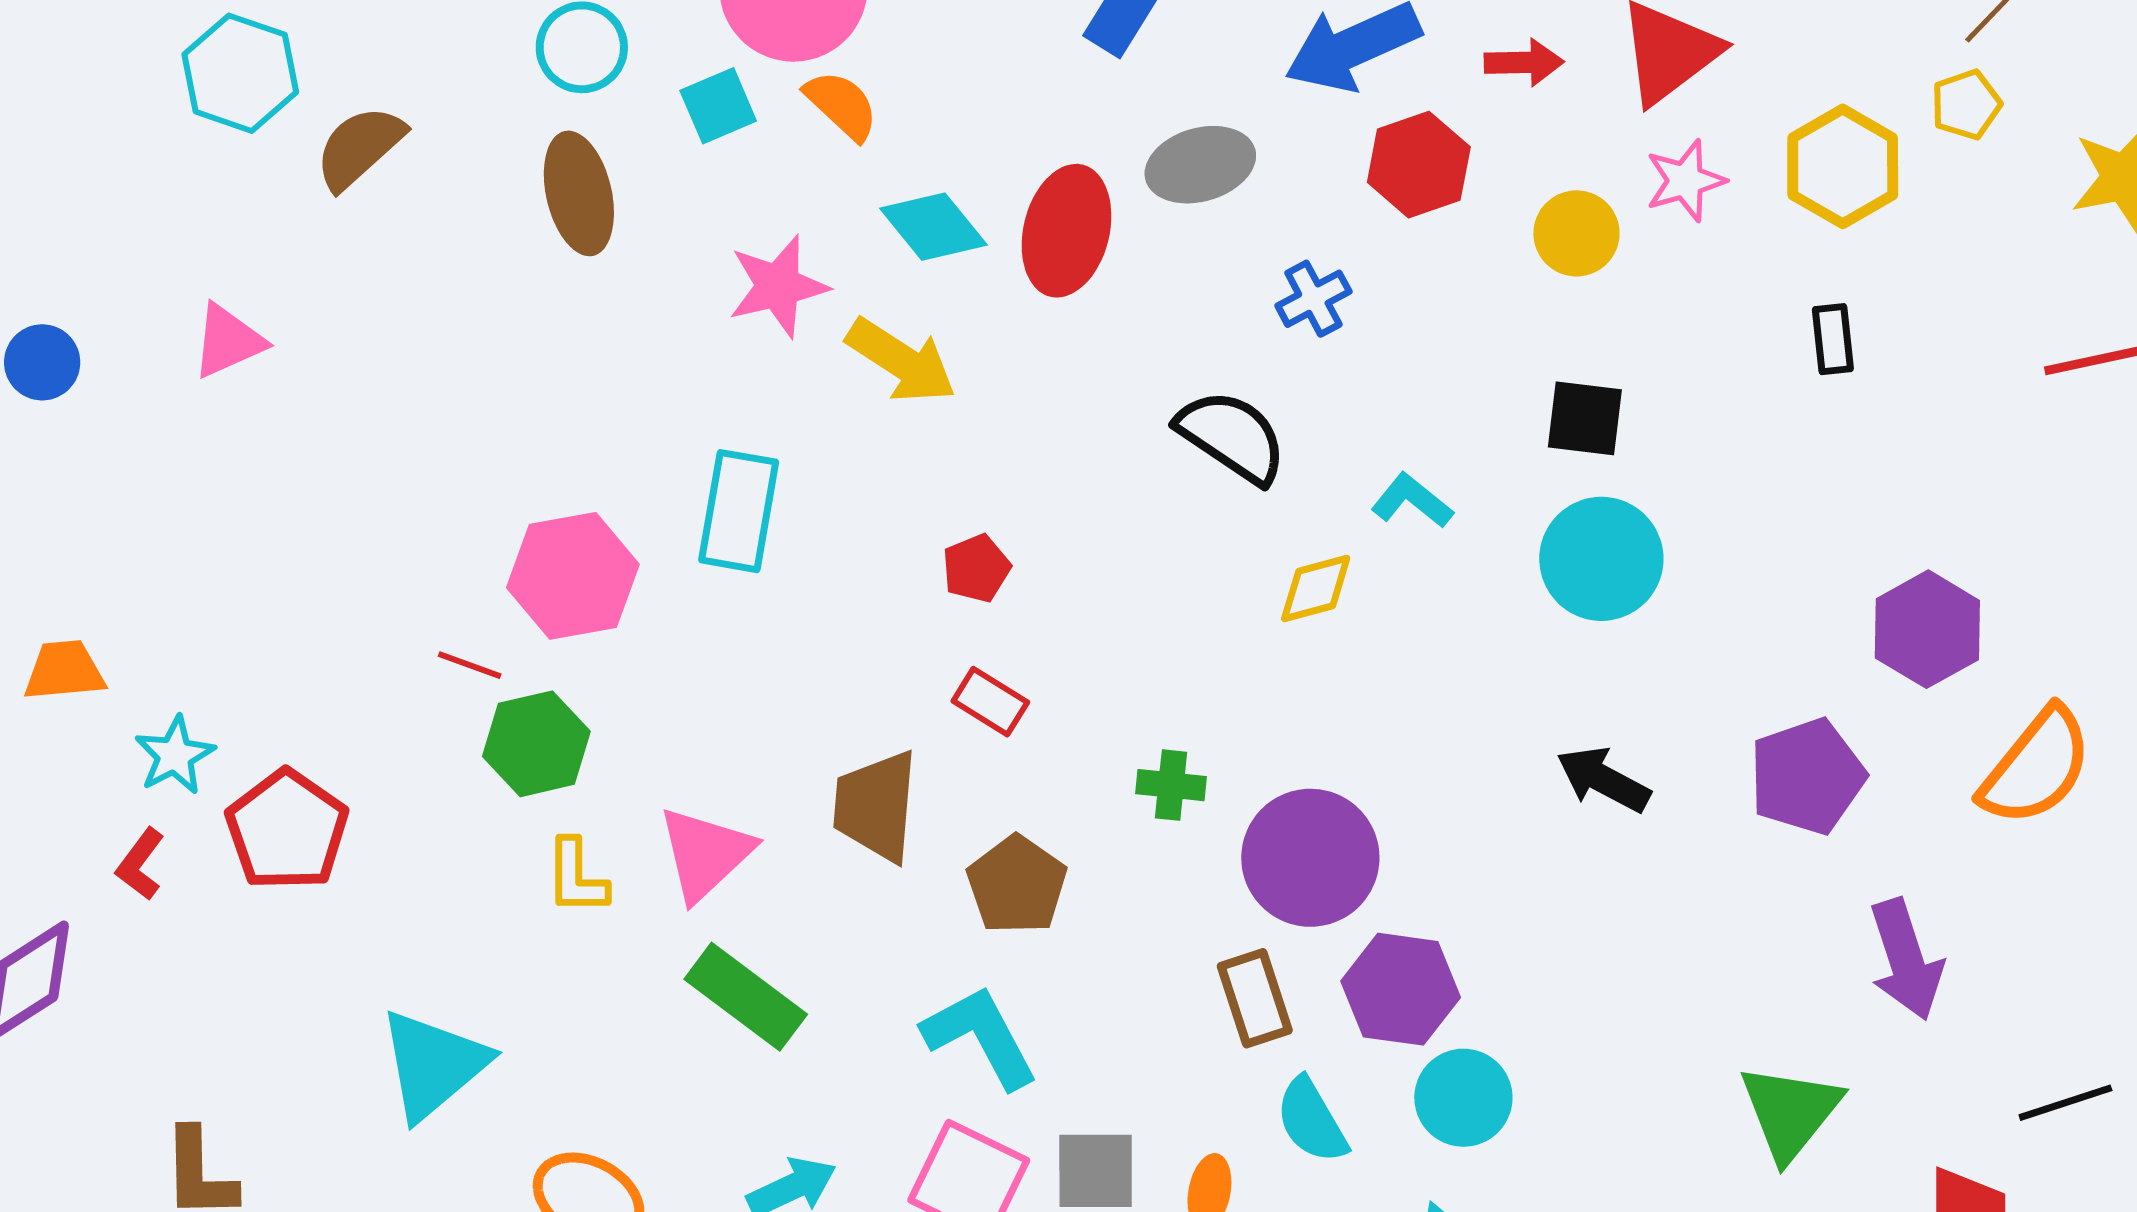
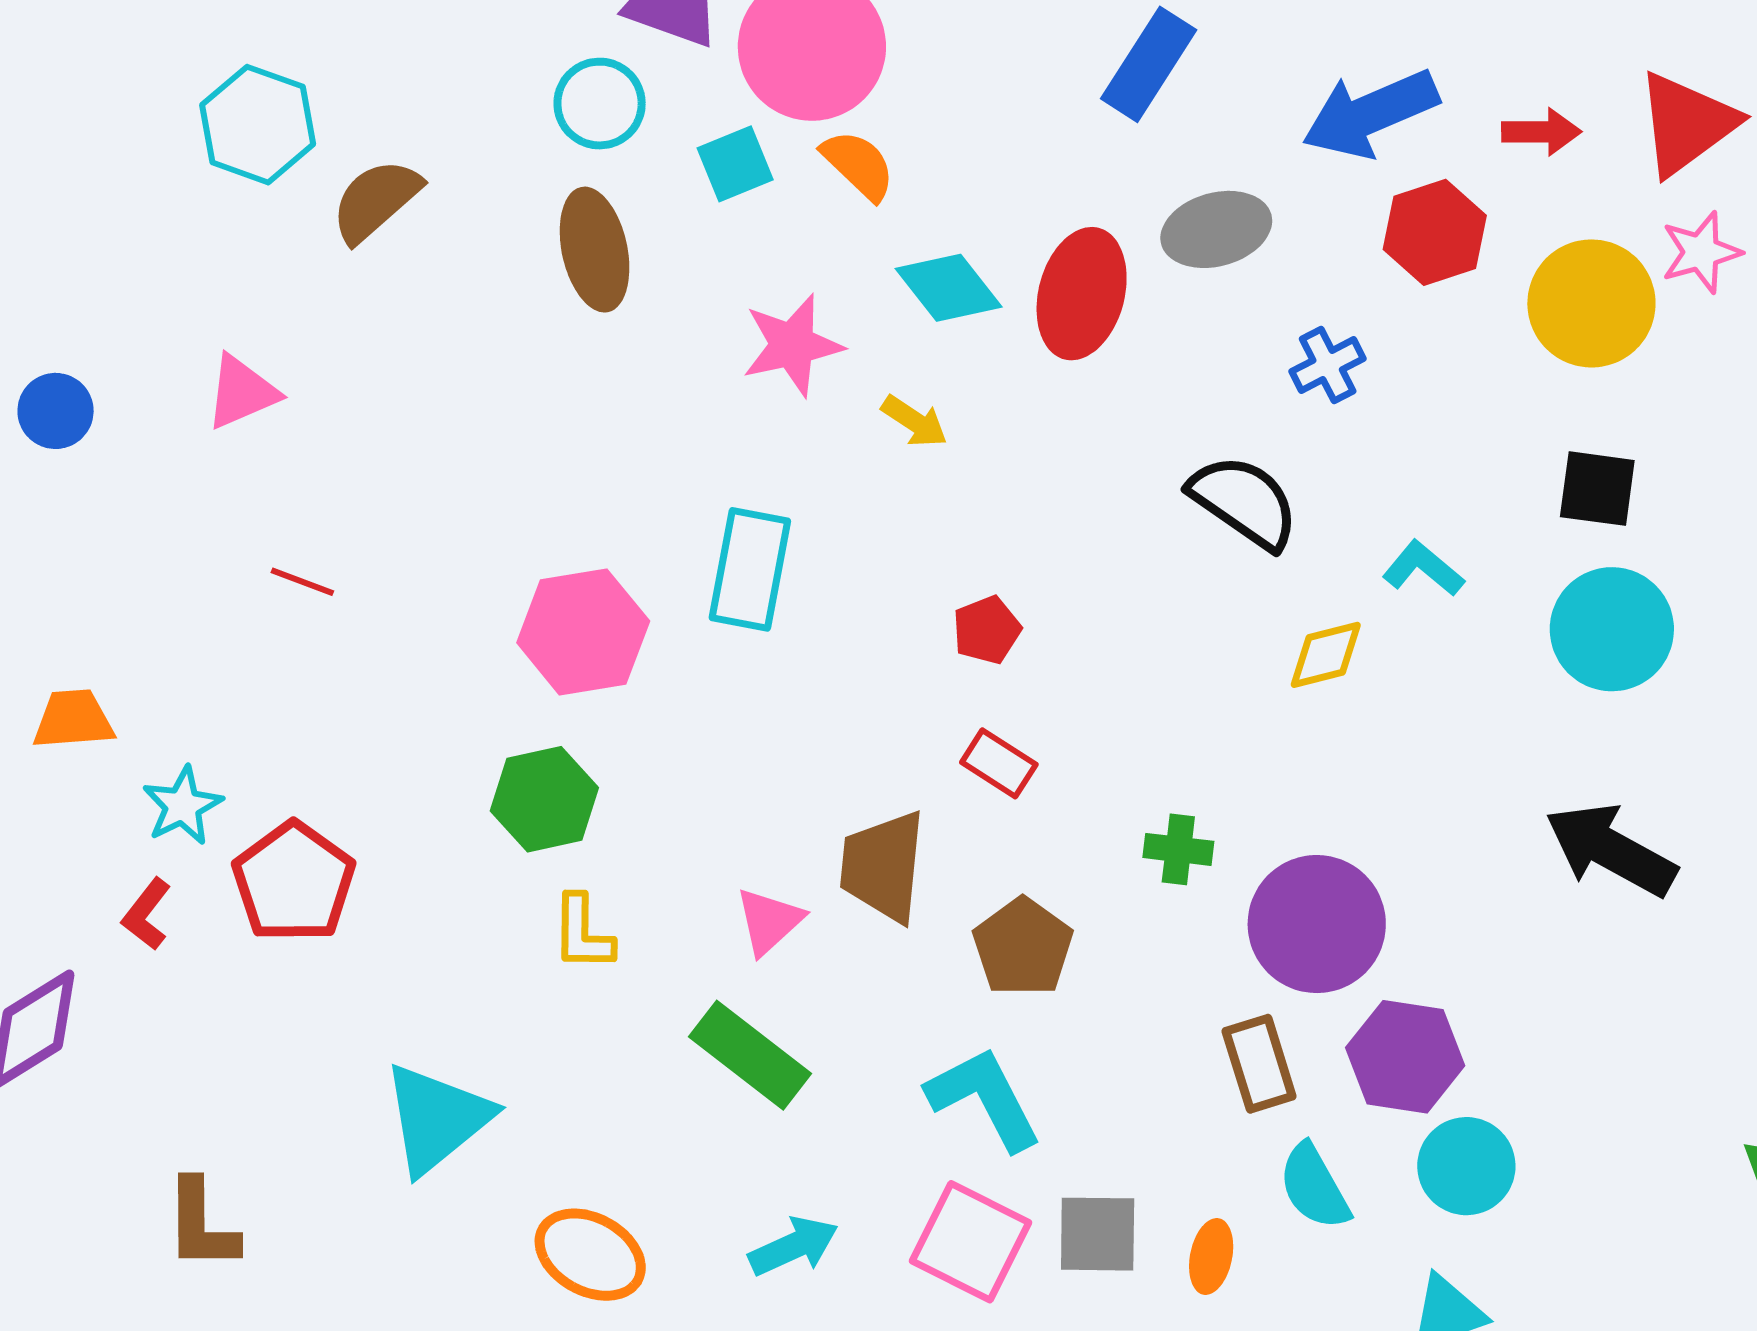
yellow circle: (1576, 233) -> (1591, 303), size x1.5
yellow arrow: (901, 361) -> (915, 421), size x0.6
red line: (470, 665) -> (302, 582), moved
black arrow: (1603, 780) -> (1611, 850), size x1.4
pink triangle: (705, 854) -> (769, 921), moved, size x0.7

